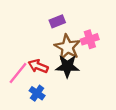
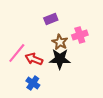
brown star: (67, 47) -> (60, 42), size x0.7
pink line: (18, 73) -> (17, 53), moved

